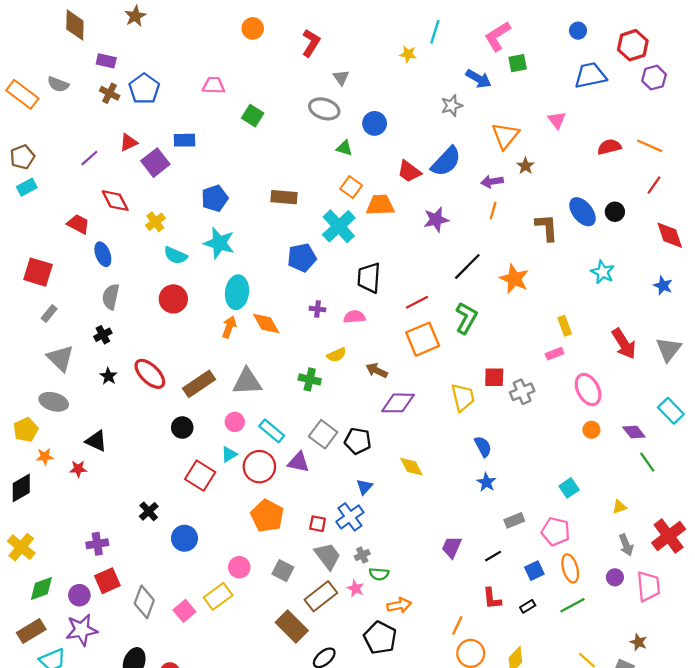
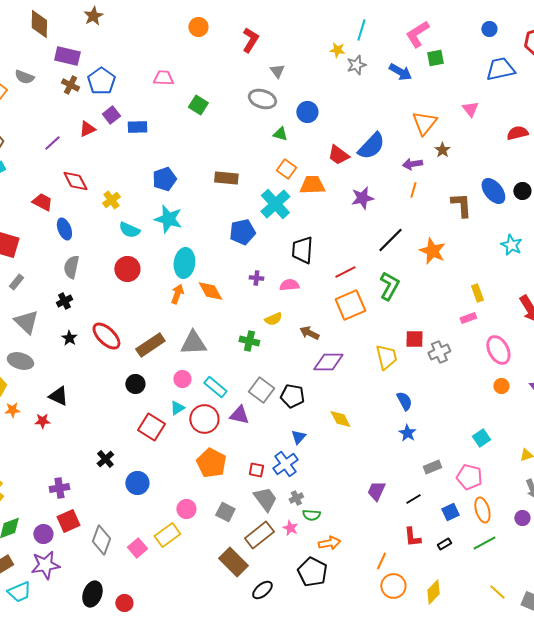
purple rectangle: (106, 61) -> (67, 56), size x1.4
gray star: (452, 106) -> (356, 65), moved
purple square: (155, 163) -> (111, 115), moved, size x0.7

